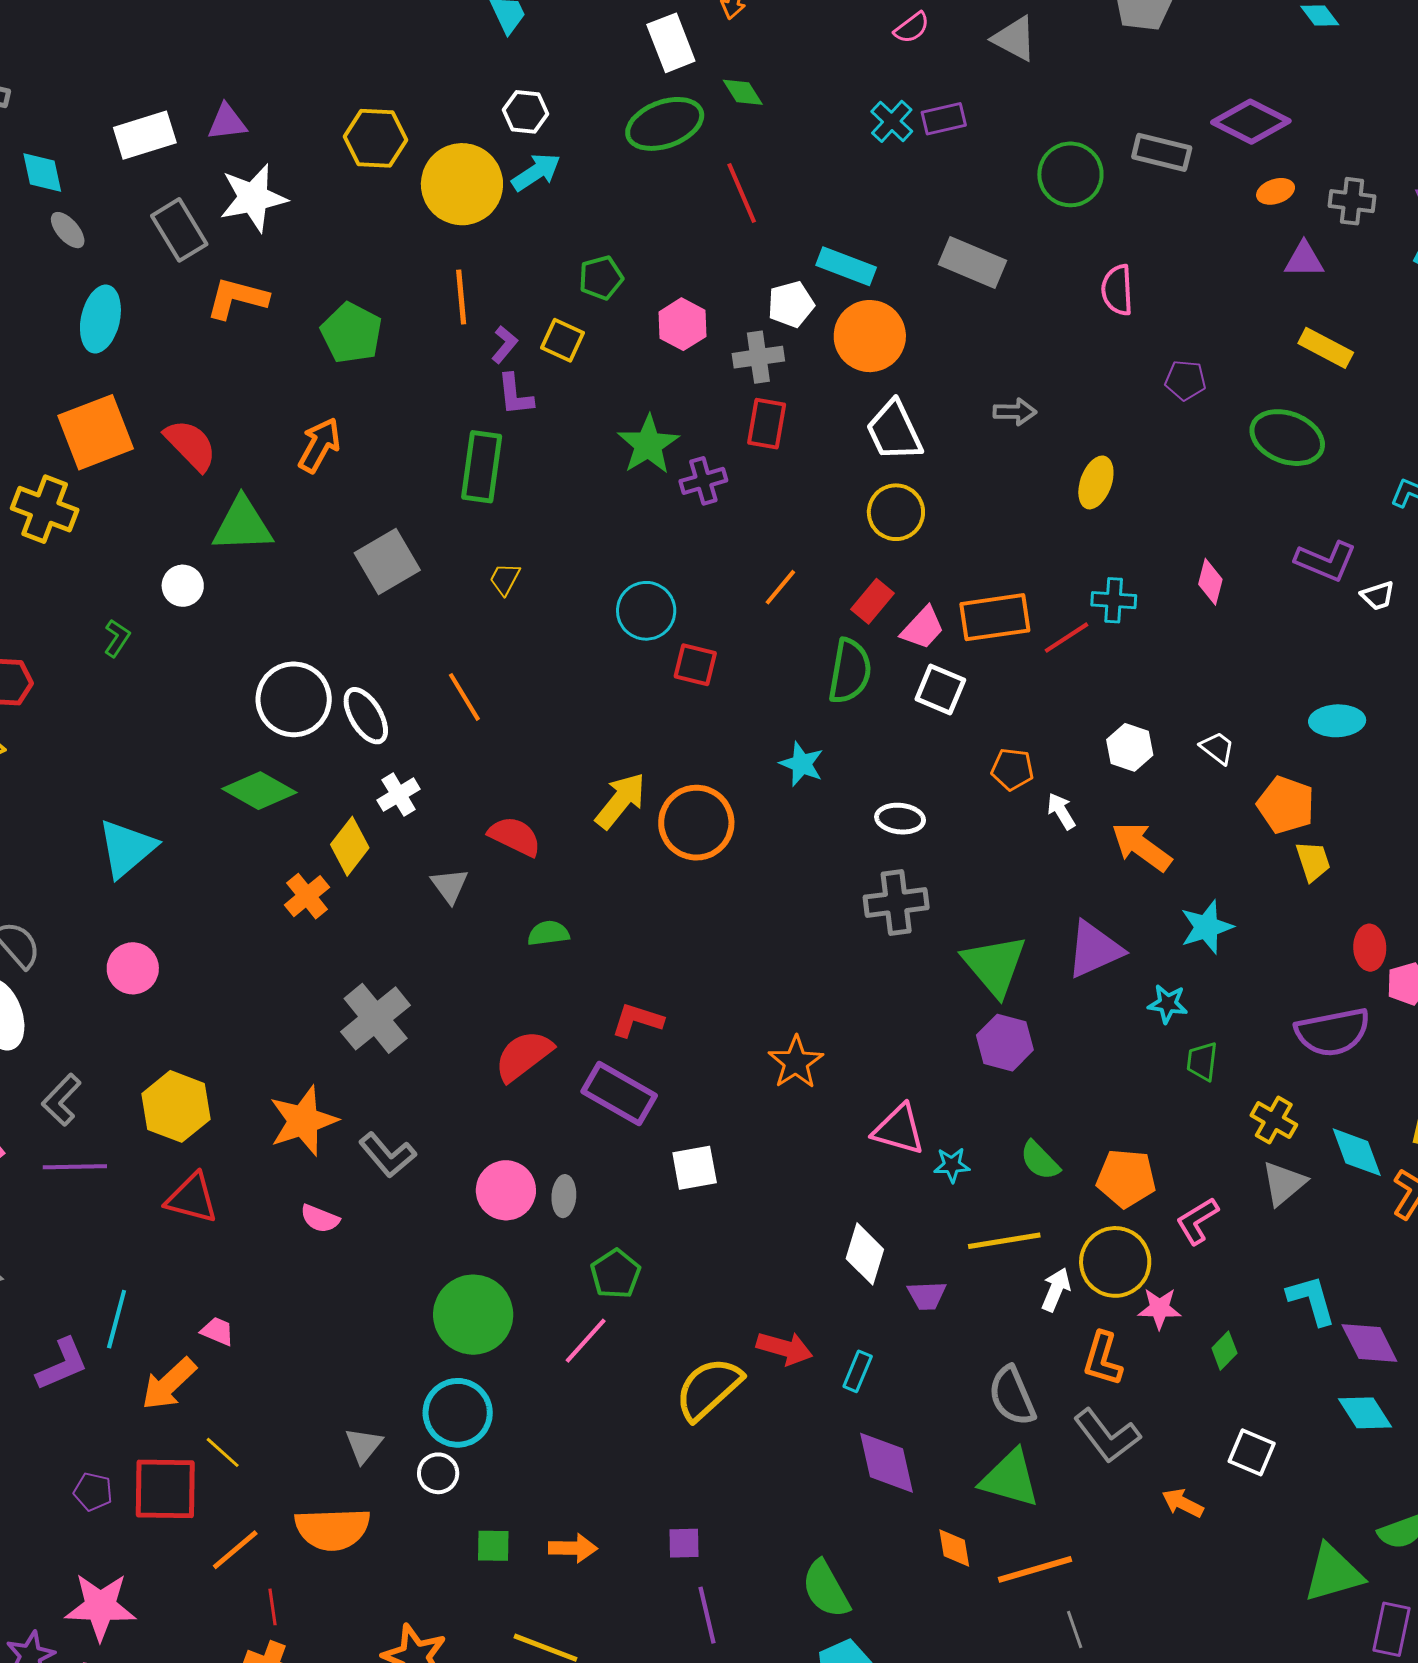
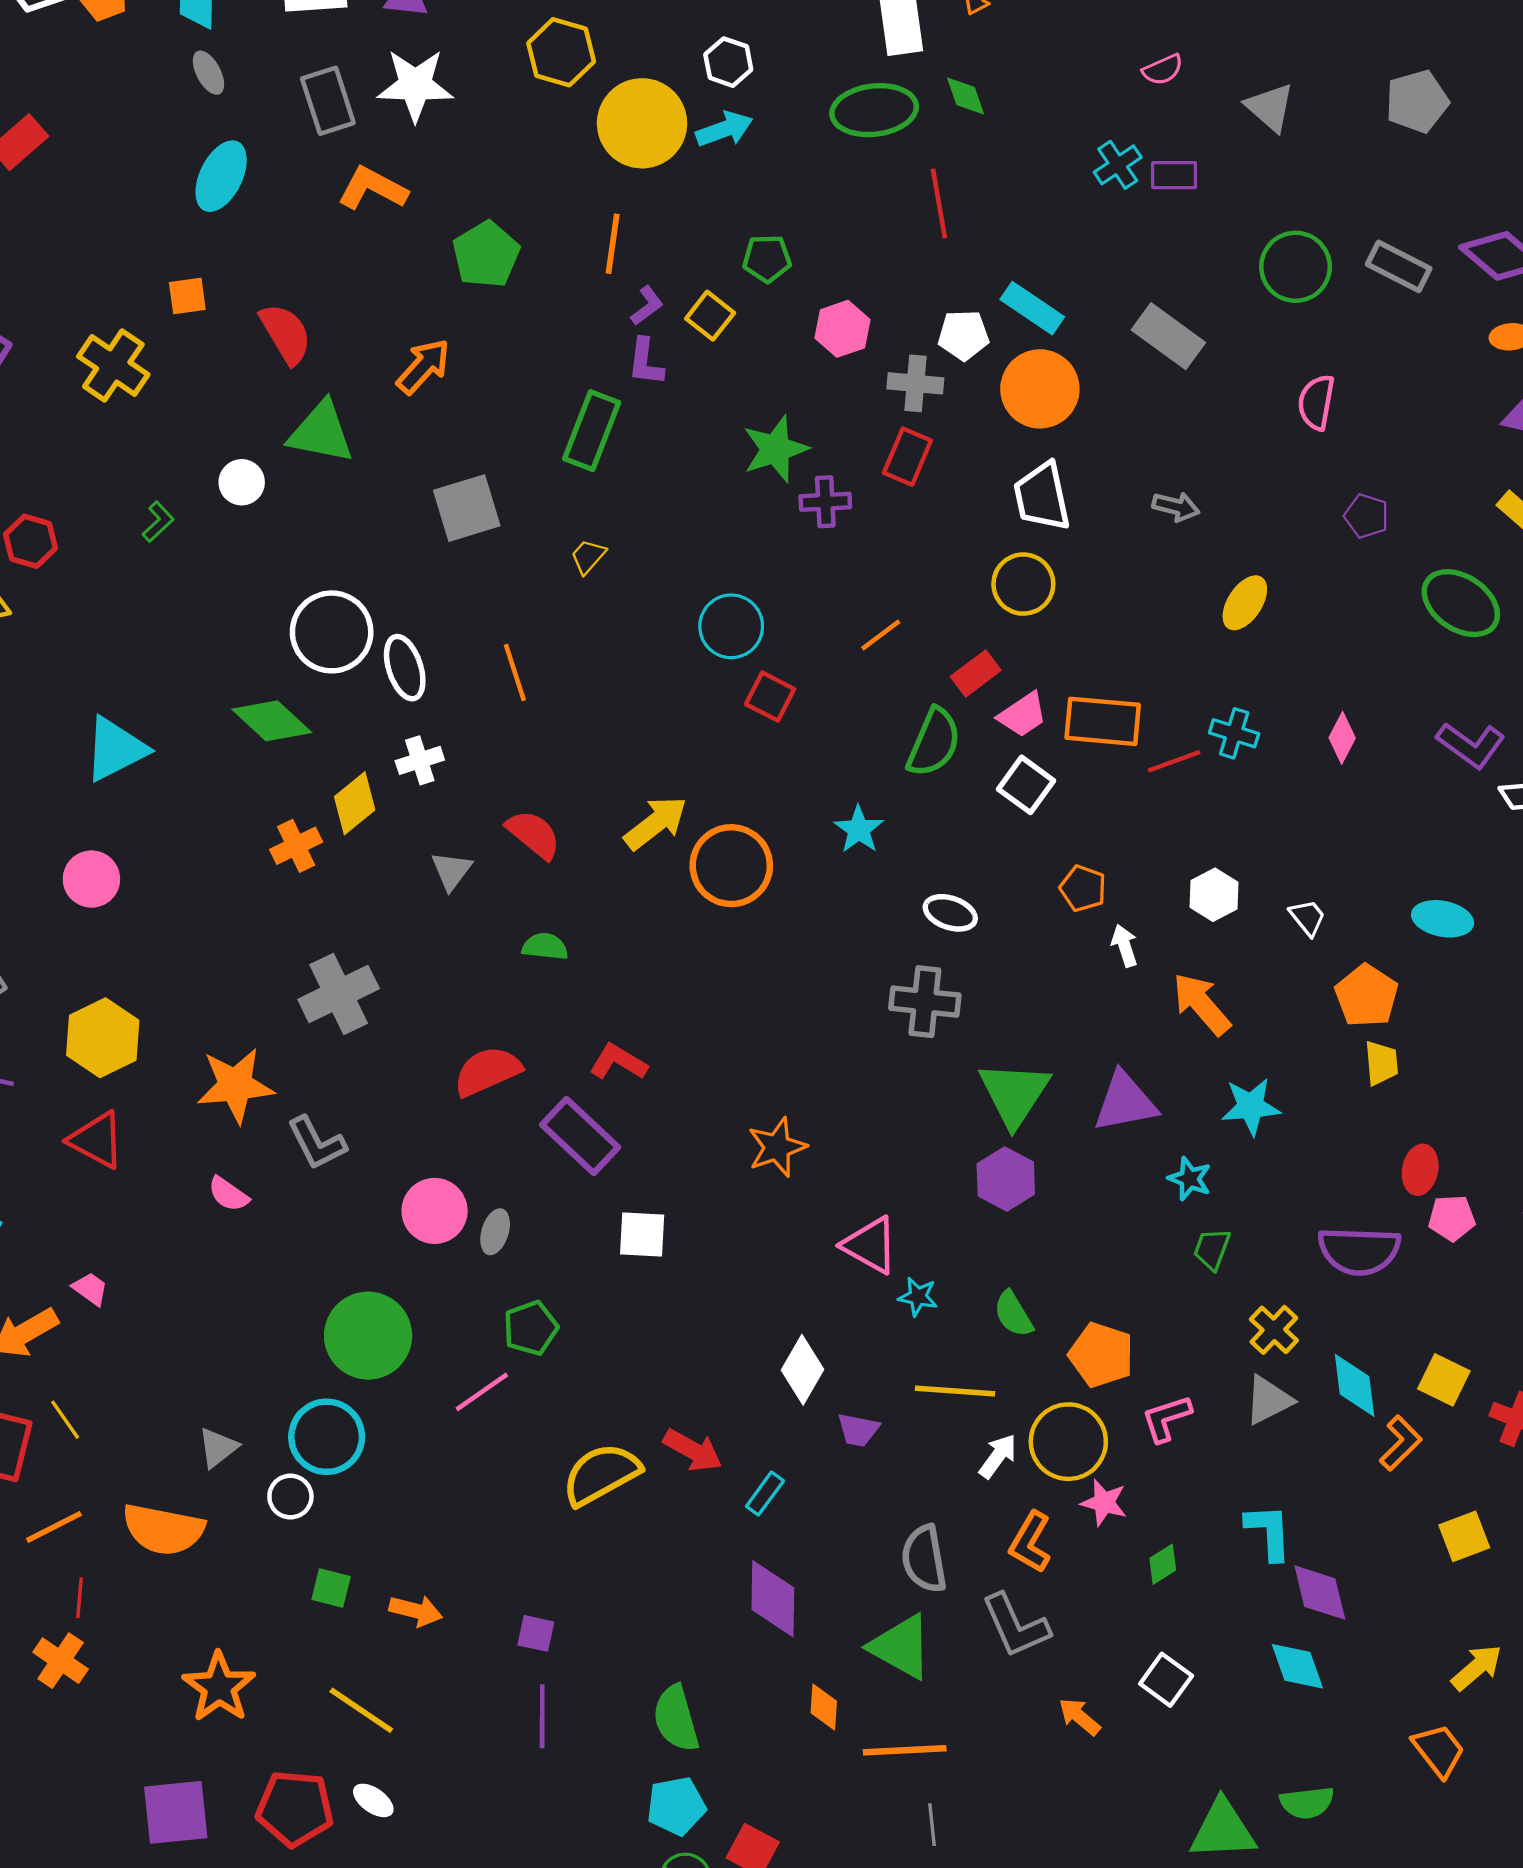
orange square: (96, 432) -> (187, 296), size x0.5

